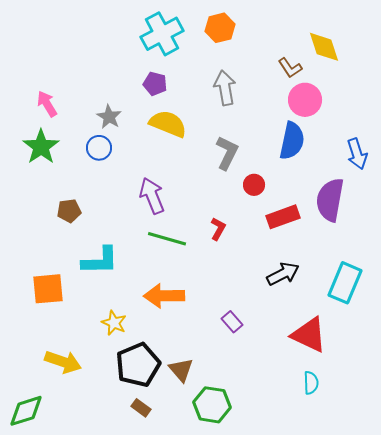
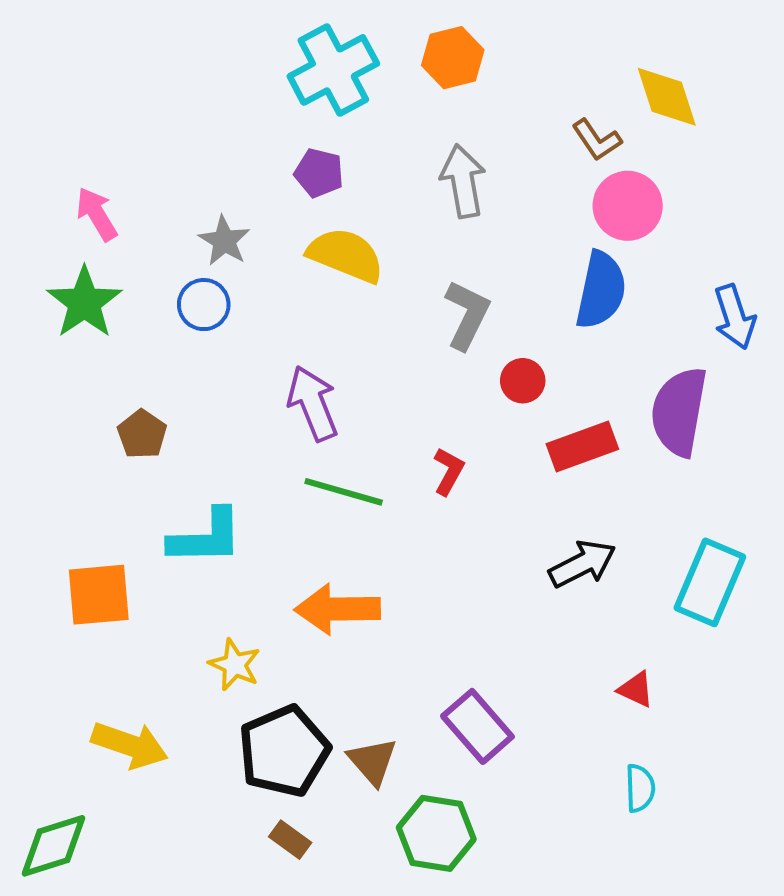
brown pentagon: (69, 211) -> (142, 434), turned -30
purple rectangle: (232, 322) -> (477, 726), moved, size x1.6
red triangle: (309, 335) -> (636, 689), size x0.5

